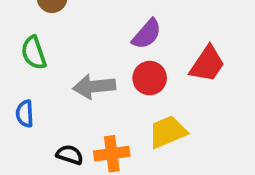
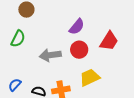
green semicircle: (34, 53) -> (18, 39), turned -132
blue semicircle: (25, 114) -> (15, 85), moved, turned 48

